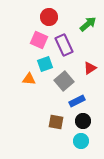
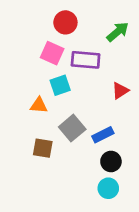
purple rectangle: (64, 45) -> (86, 60), turned -60
gray square: (64, 81) -> (72, 128), moved
brown square: (56, 122) -> (43, 148), moved

